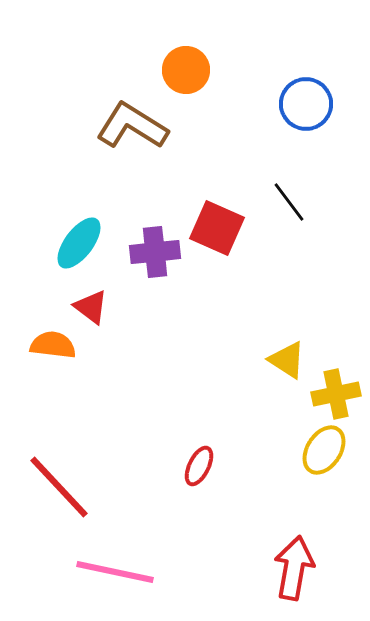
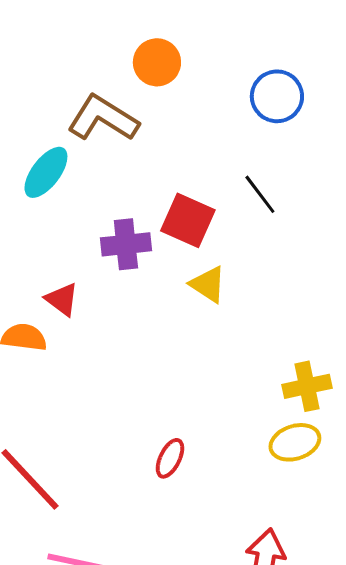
cyan ellipse: (79, 243) -> (46, 172), moved
yellow triangle: (287, 360) -> (208, 284), moved
yellow ellipse: (324, 450) -> (295, 442), turned 39

